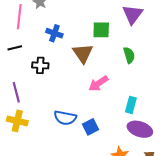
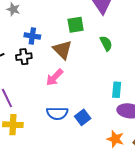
black cross: (40, 65) -> (24, 57), moved
pink arrow: (98, 83) -> (55, 77), moved

